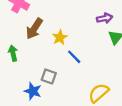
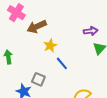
brown arrow: (34, 29) -> (37, 27), moved, turned 30

